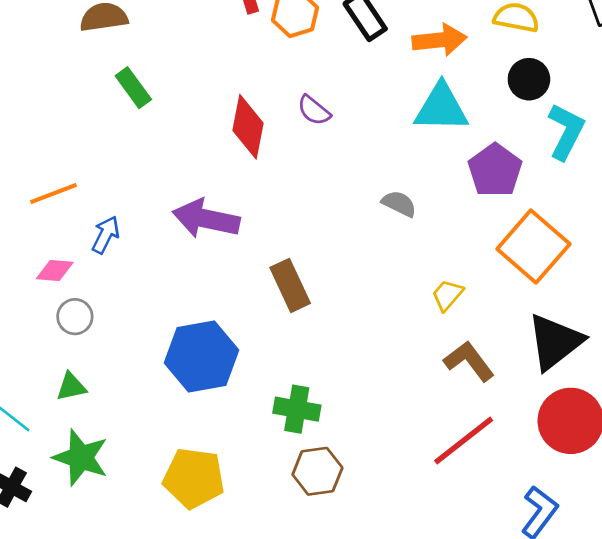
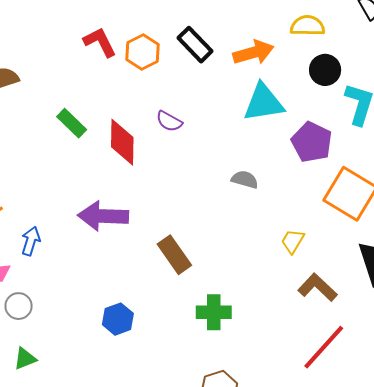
green rectangle: (133, 88) -> (72, 123), moved
blue hexagon: (201, 356) -> (118, 319), size x0.6
green cross: (297, 409) -> (214, 312), moved

